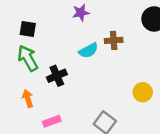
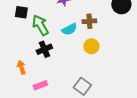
green arrow: (28, 58) -> (40, 25), moved
yellow circle: (143, 92) -> (91, 46), moved

